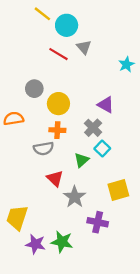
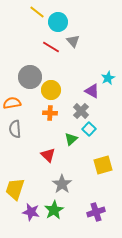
cyan star: (126, 64) -> (108, 78), moved
gray circle: (34, 89) -> (30, 77), size x1.5
gray semicircle: (44, 149) -> (15, 129), moved, turned 96
gray star: (75, 197) -> (62, 184), moved
purple cross: (98, 222) -> (96, 212), moved, turned -30
green star: (62, 242) -> (54, 210), turned 30

